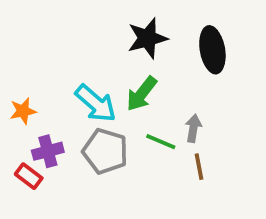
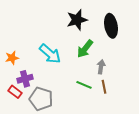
green arrow: (142, 94) -> (85, 49), moved
green line: (161, 142) -> (84, 85), moved
gray pentagon: (105, 151) -> (41, 99), moved

